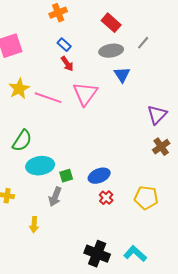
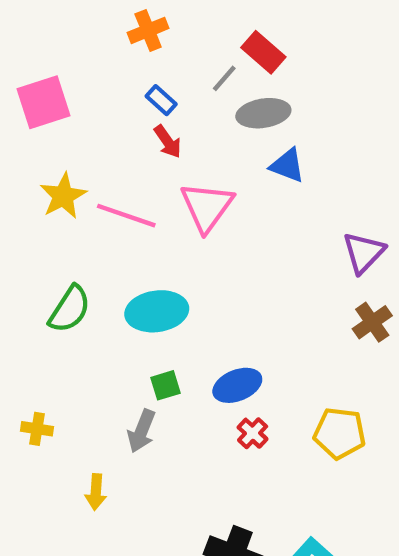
gray line: (143, 43) -> (224, 78), moved
blue triangle: (122, 75) -> (287, 165), turned -36
cyan ellipse: (40, 166) -> (157, 311), moved

